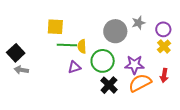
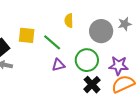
yellow square: (55, 27) -> (27, 35), moved
green line: (67, 45) -> (52, 42), turned 36
yellow semicircle: (82, 46) -> (69, 21), moved

